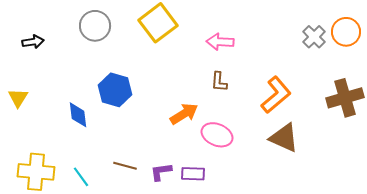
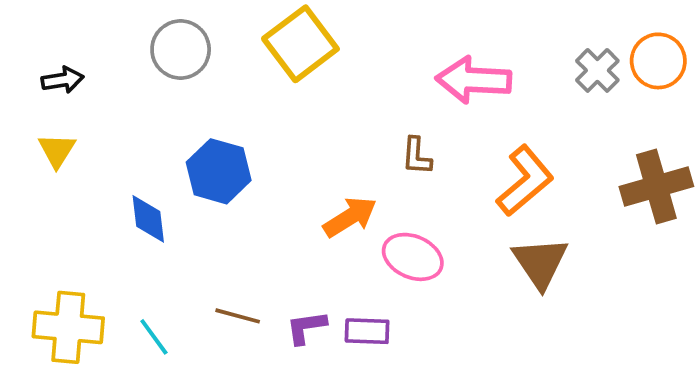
pink arrow: (220, 42) -> (474, 80), moved, size x1.4
yellow triangle: (18, 98) -> (57, 150), moved
brown triangle: (284, 138) -> (540, 263), turned 32

